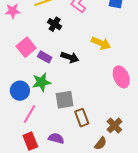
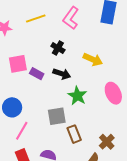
black cross: (55, 24) -> (58, 48), moved
pink square: (26, 47) -> (18, 64), turned 30
green star: (41, 82) -> (77, 96), moved, turned -30

